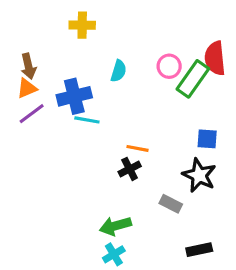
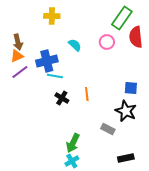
cyan semicircle: (119, 71) -> (75, 45), turned -64
green rectangle: (193, 79) -> (122, 18), moved
orange line: (138, 148) -> (87, 94), turned 72
black cross: (130, 169) -> (62, 98), moved, turned -32
green arrow: (115, 226) -> (73, 143), turned -48

